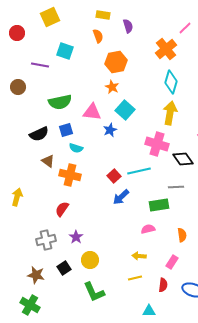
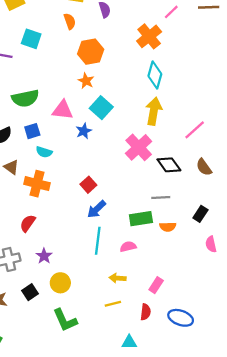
pink cross: (157, 144) -> (139, 147), turned 30
cyan line: (139, 171) -> (98, 241), moved, turned -70
orange semicircle: (182, 235) -> (168, 227), moved, turned 96

